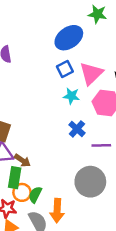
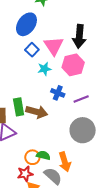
brown arrow: (22, 160) -> (37, 112), moved, size x1.5
green rectangle: (15, 178) -> (19, 107), moved
green semicircle: (35, 195) -> (43, 155), turned 96

